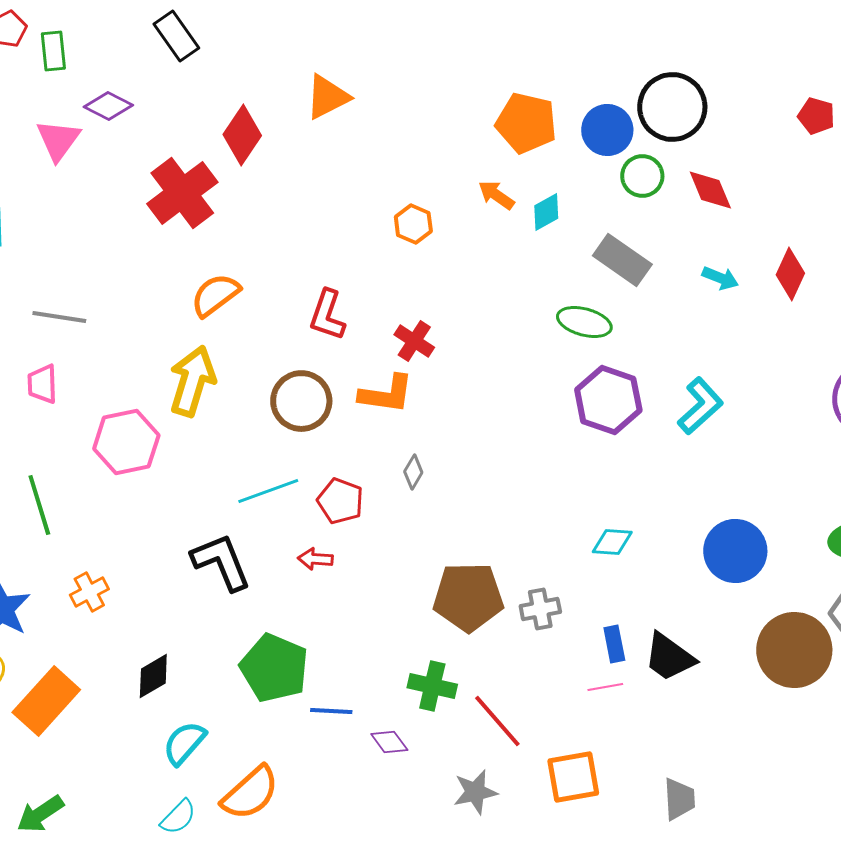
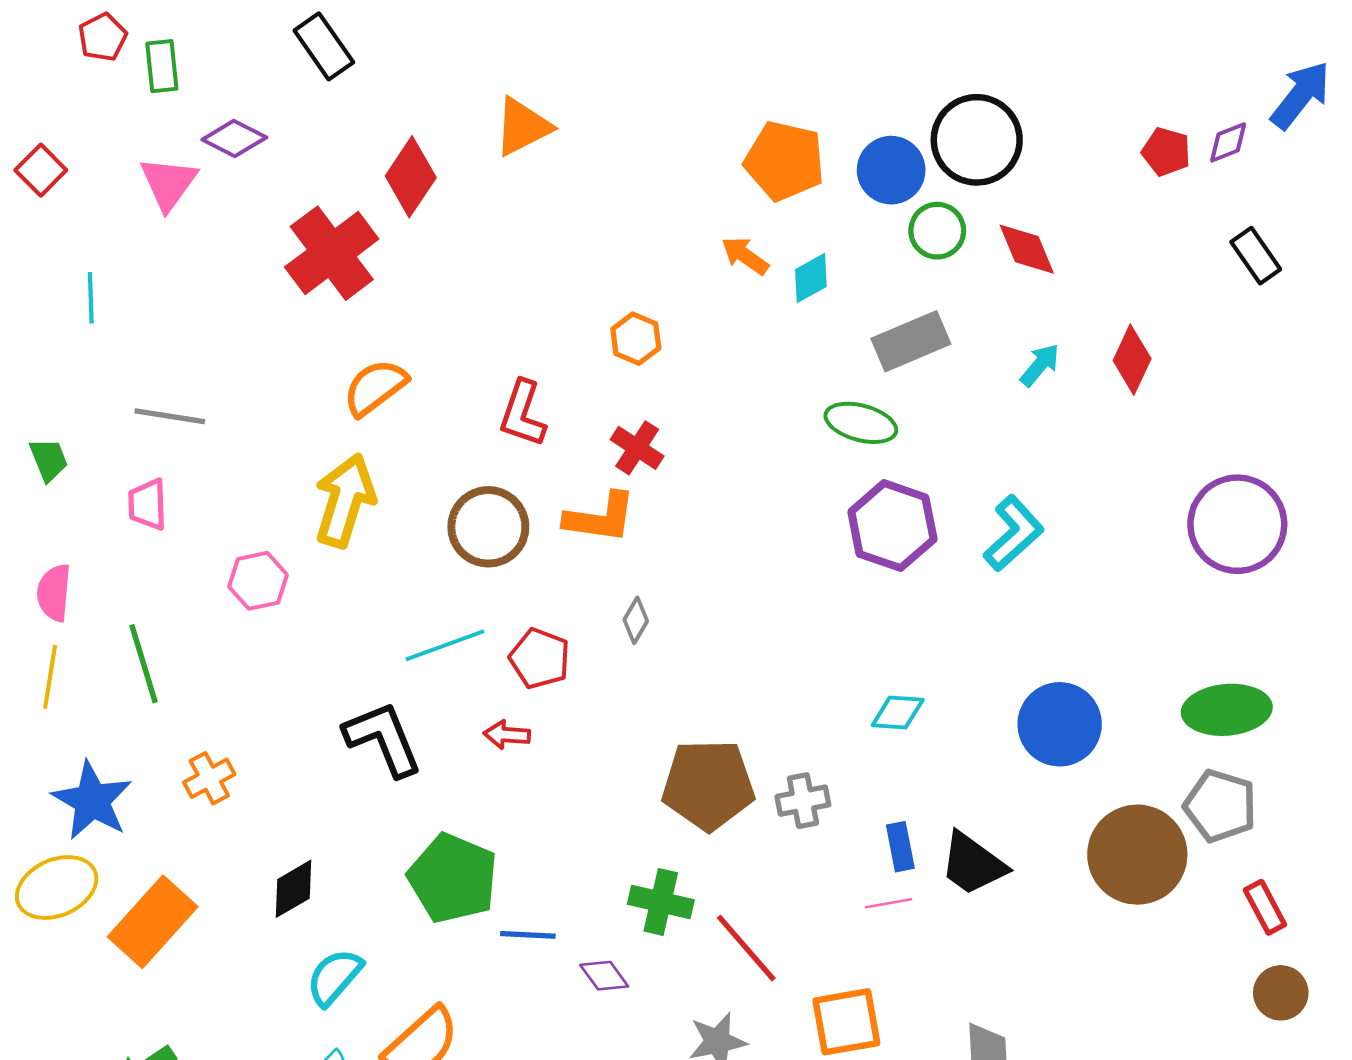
orange hexagon: (413, 224) -> (636, 339), moved
gray rectangle: (622, 260) -> (911, 341), turned -58
cyan arrow: (720, 278) -> (1040, 365), turned -72
pink hexagon: (126, 442) -> (258, 581), size x0.7

